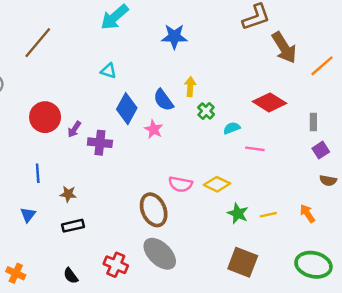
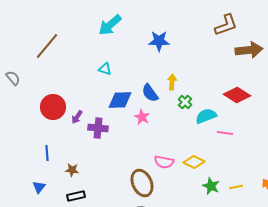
brown arrow: (284, 48) -> (249, 50), turned -64
blue diamond: (127, 109) -> (120, 100), turned 60
cyan semicircle: (232, 128) -> (206, 116), size x1.5

